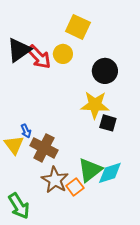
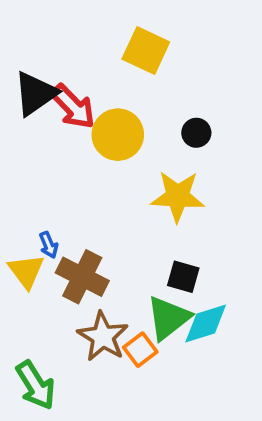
yellow circle: (63, 54) -> (118, 135), moved, size x1.4
black circle: (105, 71) -> (196, 133), size x0.6
black square: (108, 123) -> (183, 277), moved

